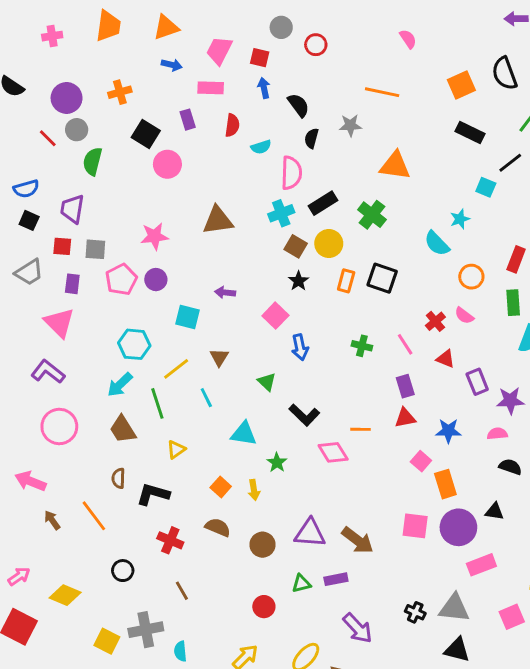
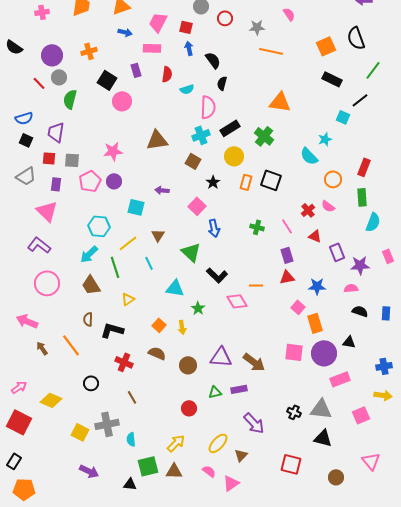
gray star: (350, 125) -> (257, 27), moved
brown square: (296, 246) -> (193, 161), moved
green triangle: (267, 382) -> (191, 252), size x1.5

